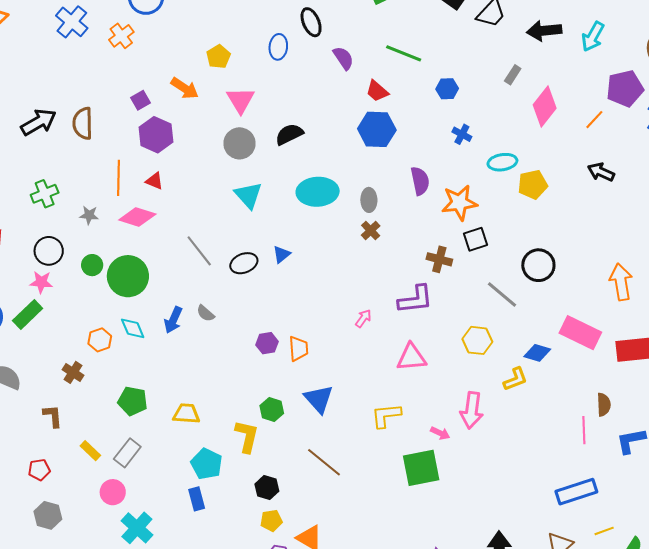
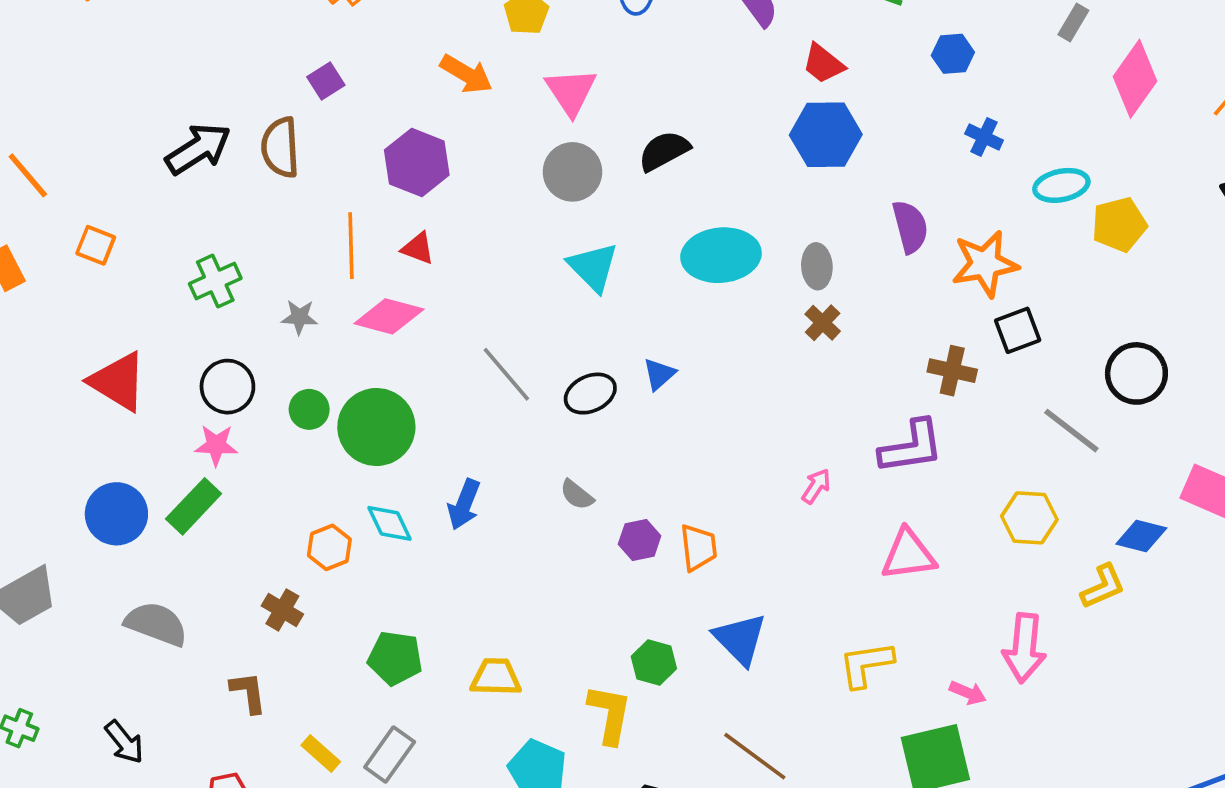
purple square: (141, 100) -> (326, 81), moved
gray semicircle: (206, 313) -> (577, 495), moved

